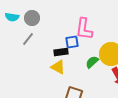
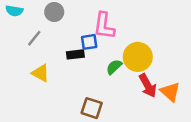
gray circle: (32, 18) -> (54, 12), moved
yellow triangle: (58, 67) -> (41, 73), moved

